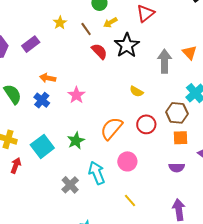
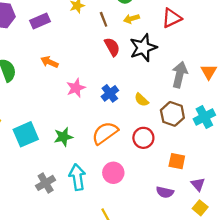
blue cross: (42, 100) -> (110, 93), moved
brown hexagon: (177, 113) -> (172, 114), moved

